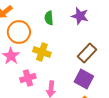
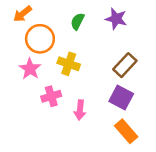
green semicircle: (49, 18) -> (77, 21), turned 32

